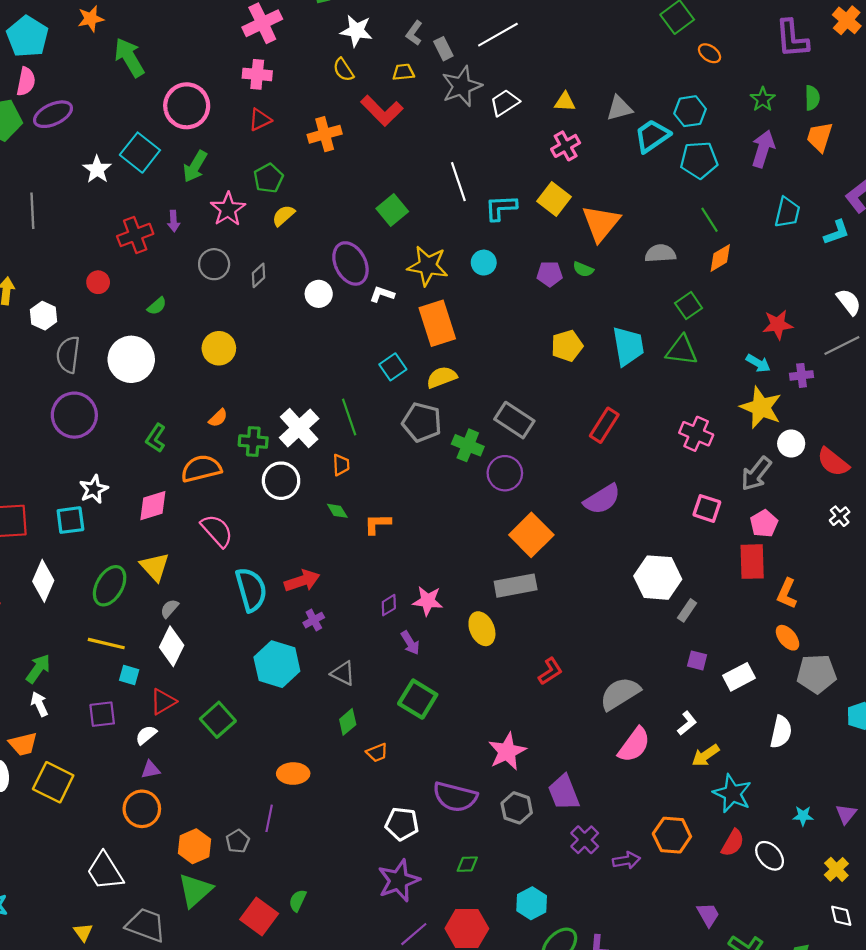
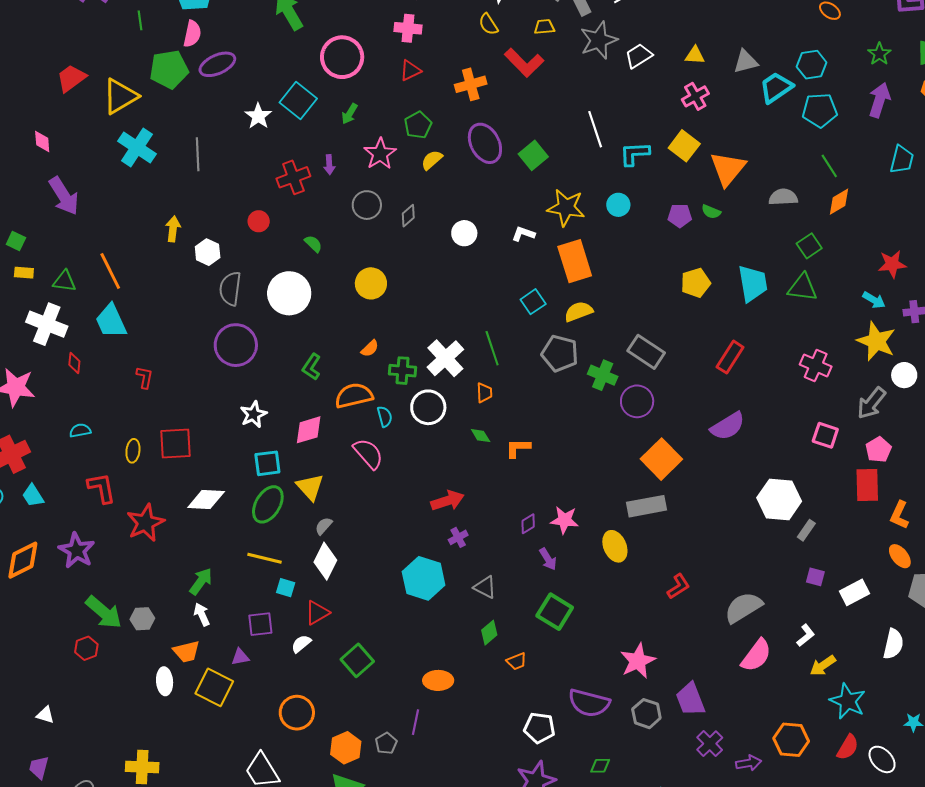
green arrow: (195, 166) -> (350, 114), size x0.7
purple ellipse: (350, 263) -> (485, 143), moved
green semicircle: (157, 306) -> (313, 244), turned -96
cyan square: (70, 520) -> (267, 463), moved
white diamond: (43, 581) -> (206, 499), turned 69
cyan semicircle: (251, 590) -> (385, 417), moved, size x0.5
green square: (218, 720) -> (357, 660), moved
purple triangle: (151, 770) -> (240, 657), moved

